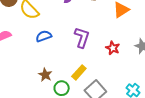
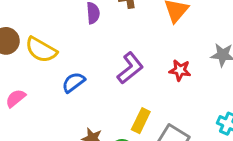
purple L-shape: (82, 38) -> (130, 68), turned 50

